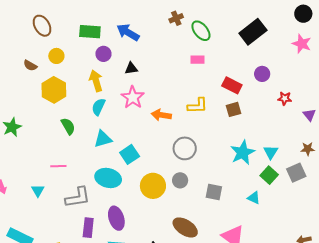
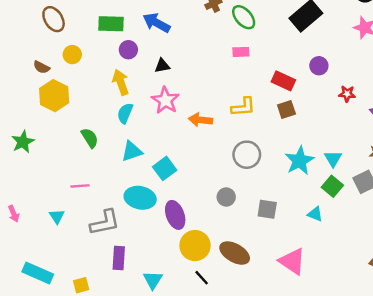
yellow hexagon: (54, 90) -> (54, 96), moved
gray circle: (185, 148) -> (247, 155), moved
yellow circle: (153, 186) -> (195, 246), moved
purple ellipse: (116, 218) -> (175, 215), moved

